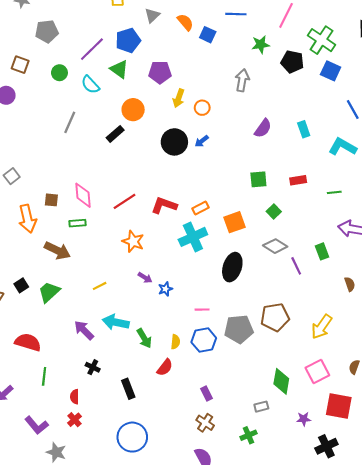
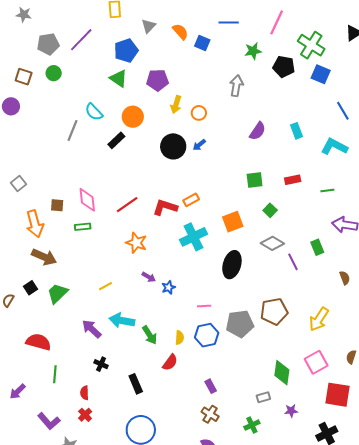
purple line: (92, 49) -> (81, 40), moved
green circle: (59, 73) -> (54, 73), moved
cyan semicircle: (90, 85) -> (94, 112), moved
orange rectangle: (201, 208) -> (191, 200), moved
brown arrow: (57, 250) -> (44, 257), moved
purple star: (304, 419) -> (291, 411), moved

